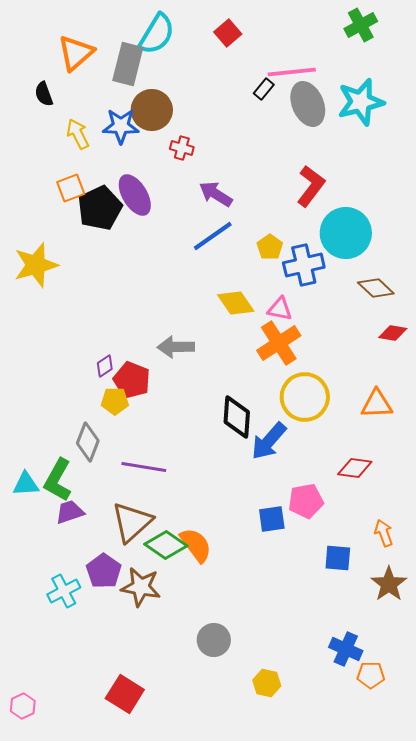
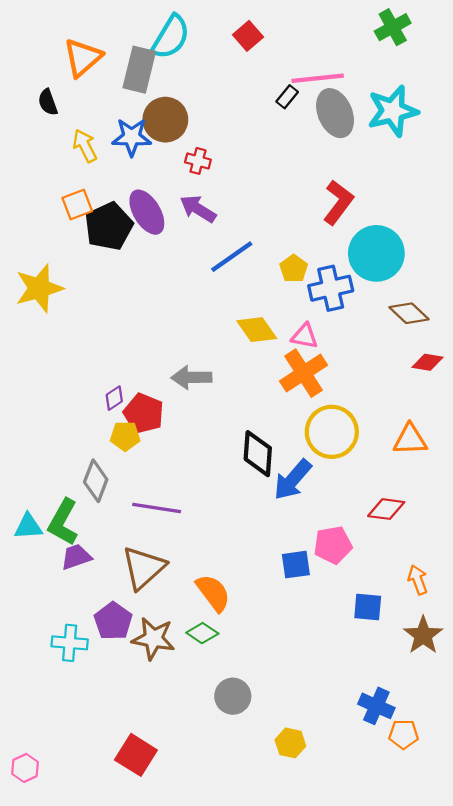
purple arrow: (216, 194) -> (198, 209), moved
green diamond: (166, 545) -> (202, 633), moved, size x0.7
cyan cross: (64, 591) -> (70, 643), turned 32

